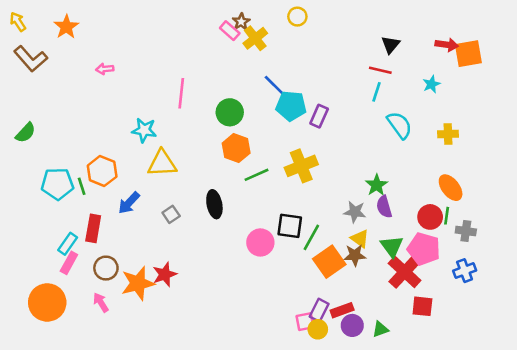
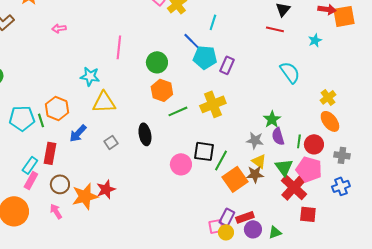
cyan line: (377, 92) -> (213, 22), moved
yellow cross: (448, 134) -> (328, 97), moved, turned -35
green line: (447, 216) -> (299, 141), moved

